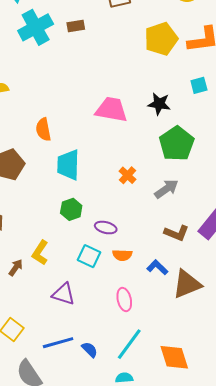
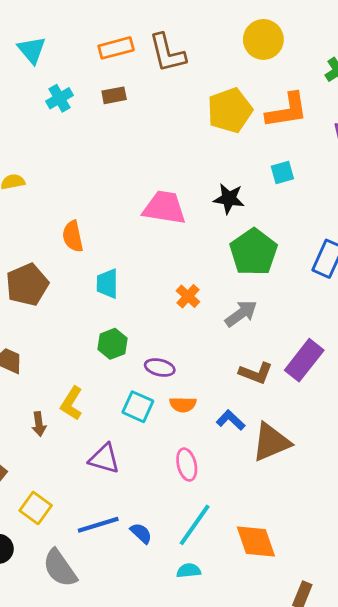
cyan cross: (36, 27) -> (60, 98), size x0.6
cyan trapezoid: (68, 165) -> (107, 284), size x0.7
brown arrow: (16, 268) -> (39, 424), turned 138

